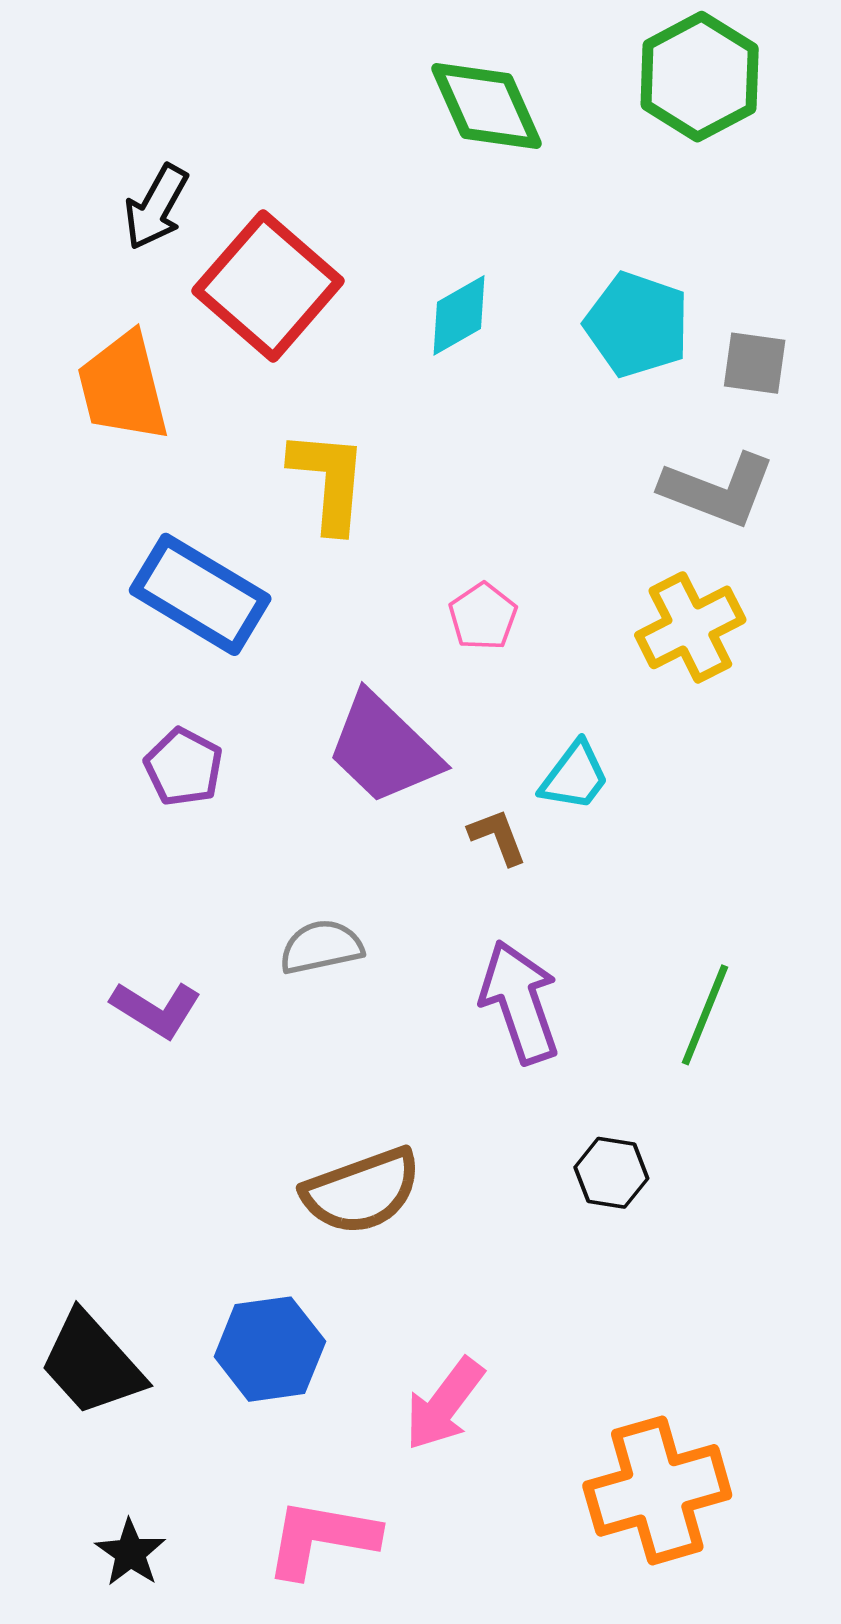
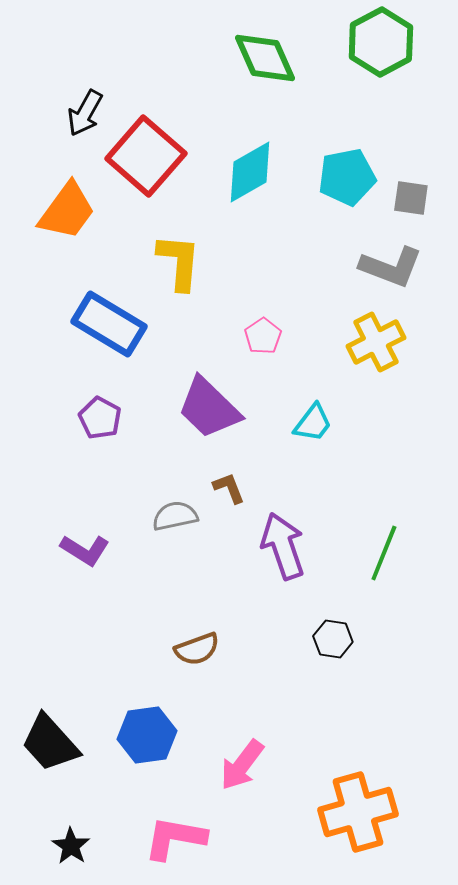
cyan diamond: (459, 315) -> (250, 172), size x1.4
cyan pentagon: (637, 325) -> (347, 177), turned -30
orange trapezoid: (123, 387) -> (67, 211), turned -130
brown L-shape: (498, 837) -> (229, 488), moved
brown semicircle: (362, 1191) -> (197, 649), size x0.7

